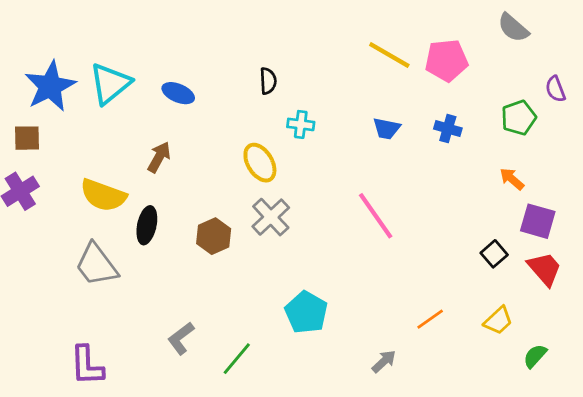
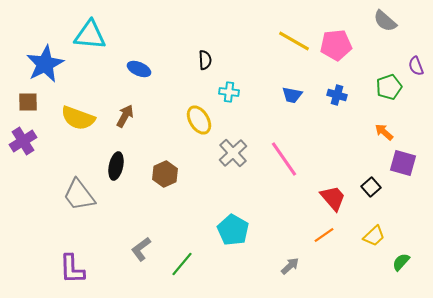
cyan triangle: (110, 84) -> (90, 35), moved, turned 44
yellow semicircle: (103, 195) -> (78, 118), moved
gray cross: (271, 217) -> (233, 153), moved
red trapezoid: (545, 269) -> (333, 198), moved

